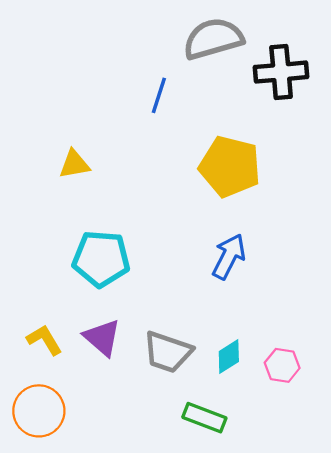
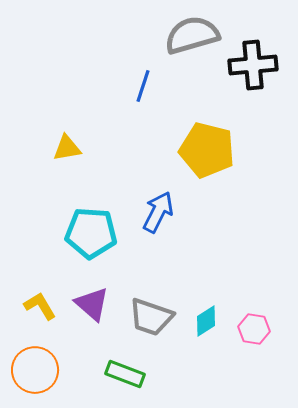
blue arrow: (229, 256) -> (158, 212), moved
green rectangle: (204, 418) -> (125, 374), moved

